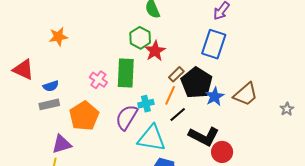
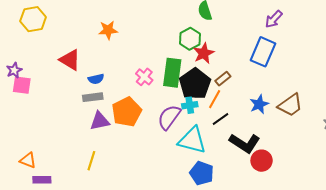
black pentagon: (197, 83) -> (195, 84), moved
purple triangle: (62, 144) -> (100, 121), moved

